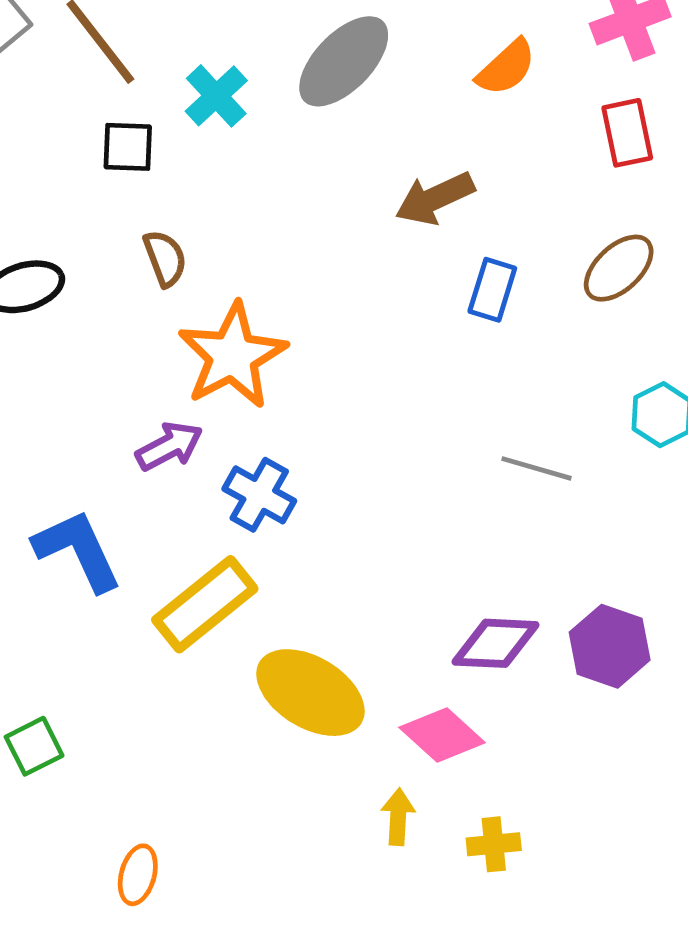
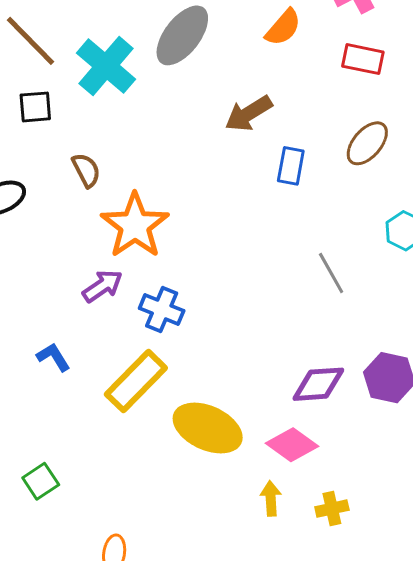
cyan cross: (216, 96) -> (106, 66), size x1.5
red rectangle: (627, 133) -> (363, 59), turned -60
black square: (128, 147) -> (35, 107), moved
gray line: (537, 468) -> (331, 273), turned 51
blue L-shape: (78, 550) -> (53, 357), size x0.6

